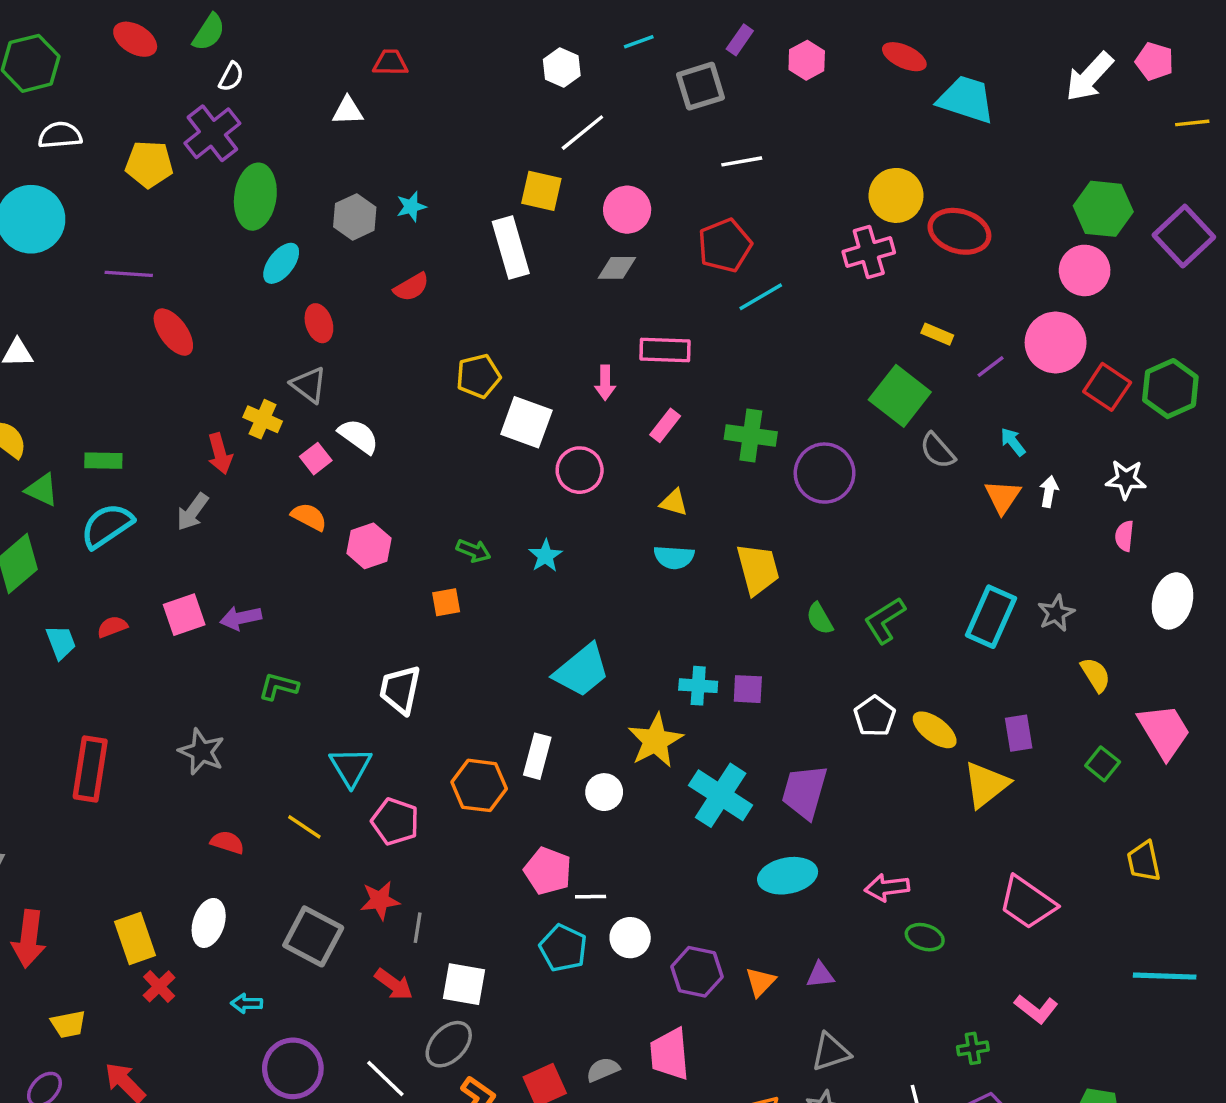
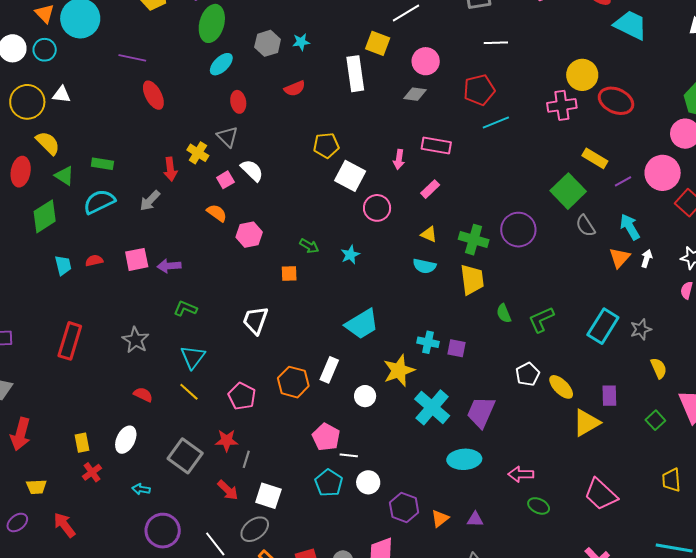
yellow rectangle: (937, 334) -> (595, 158), size x1.4
green cross: (751, 436) -> (474, 240), moved
cyan arrow: (1013, 442) -> (630, 227), size x1.5
cyan triangle: (351, 767) -> (193, 357), moved
yellow rectangle: (135, 938) -> (82, 443), size x0.7

